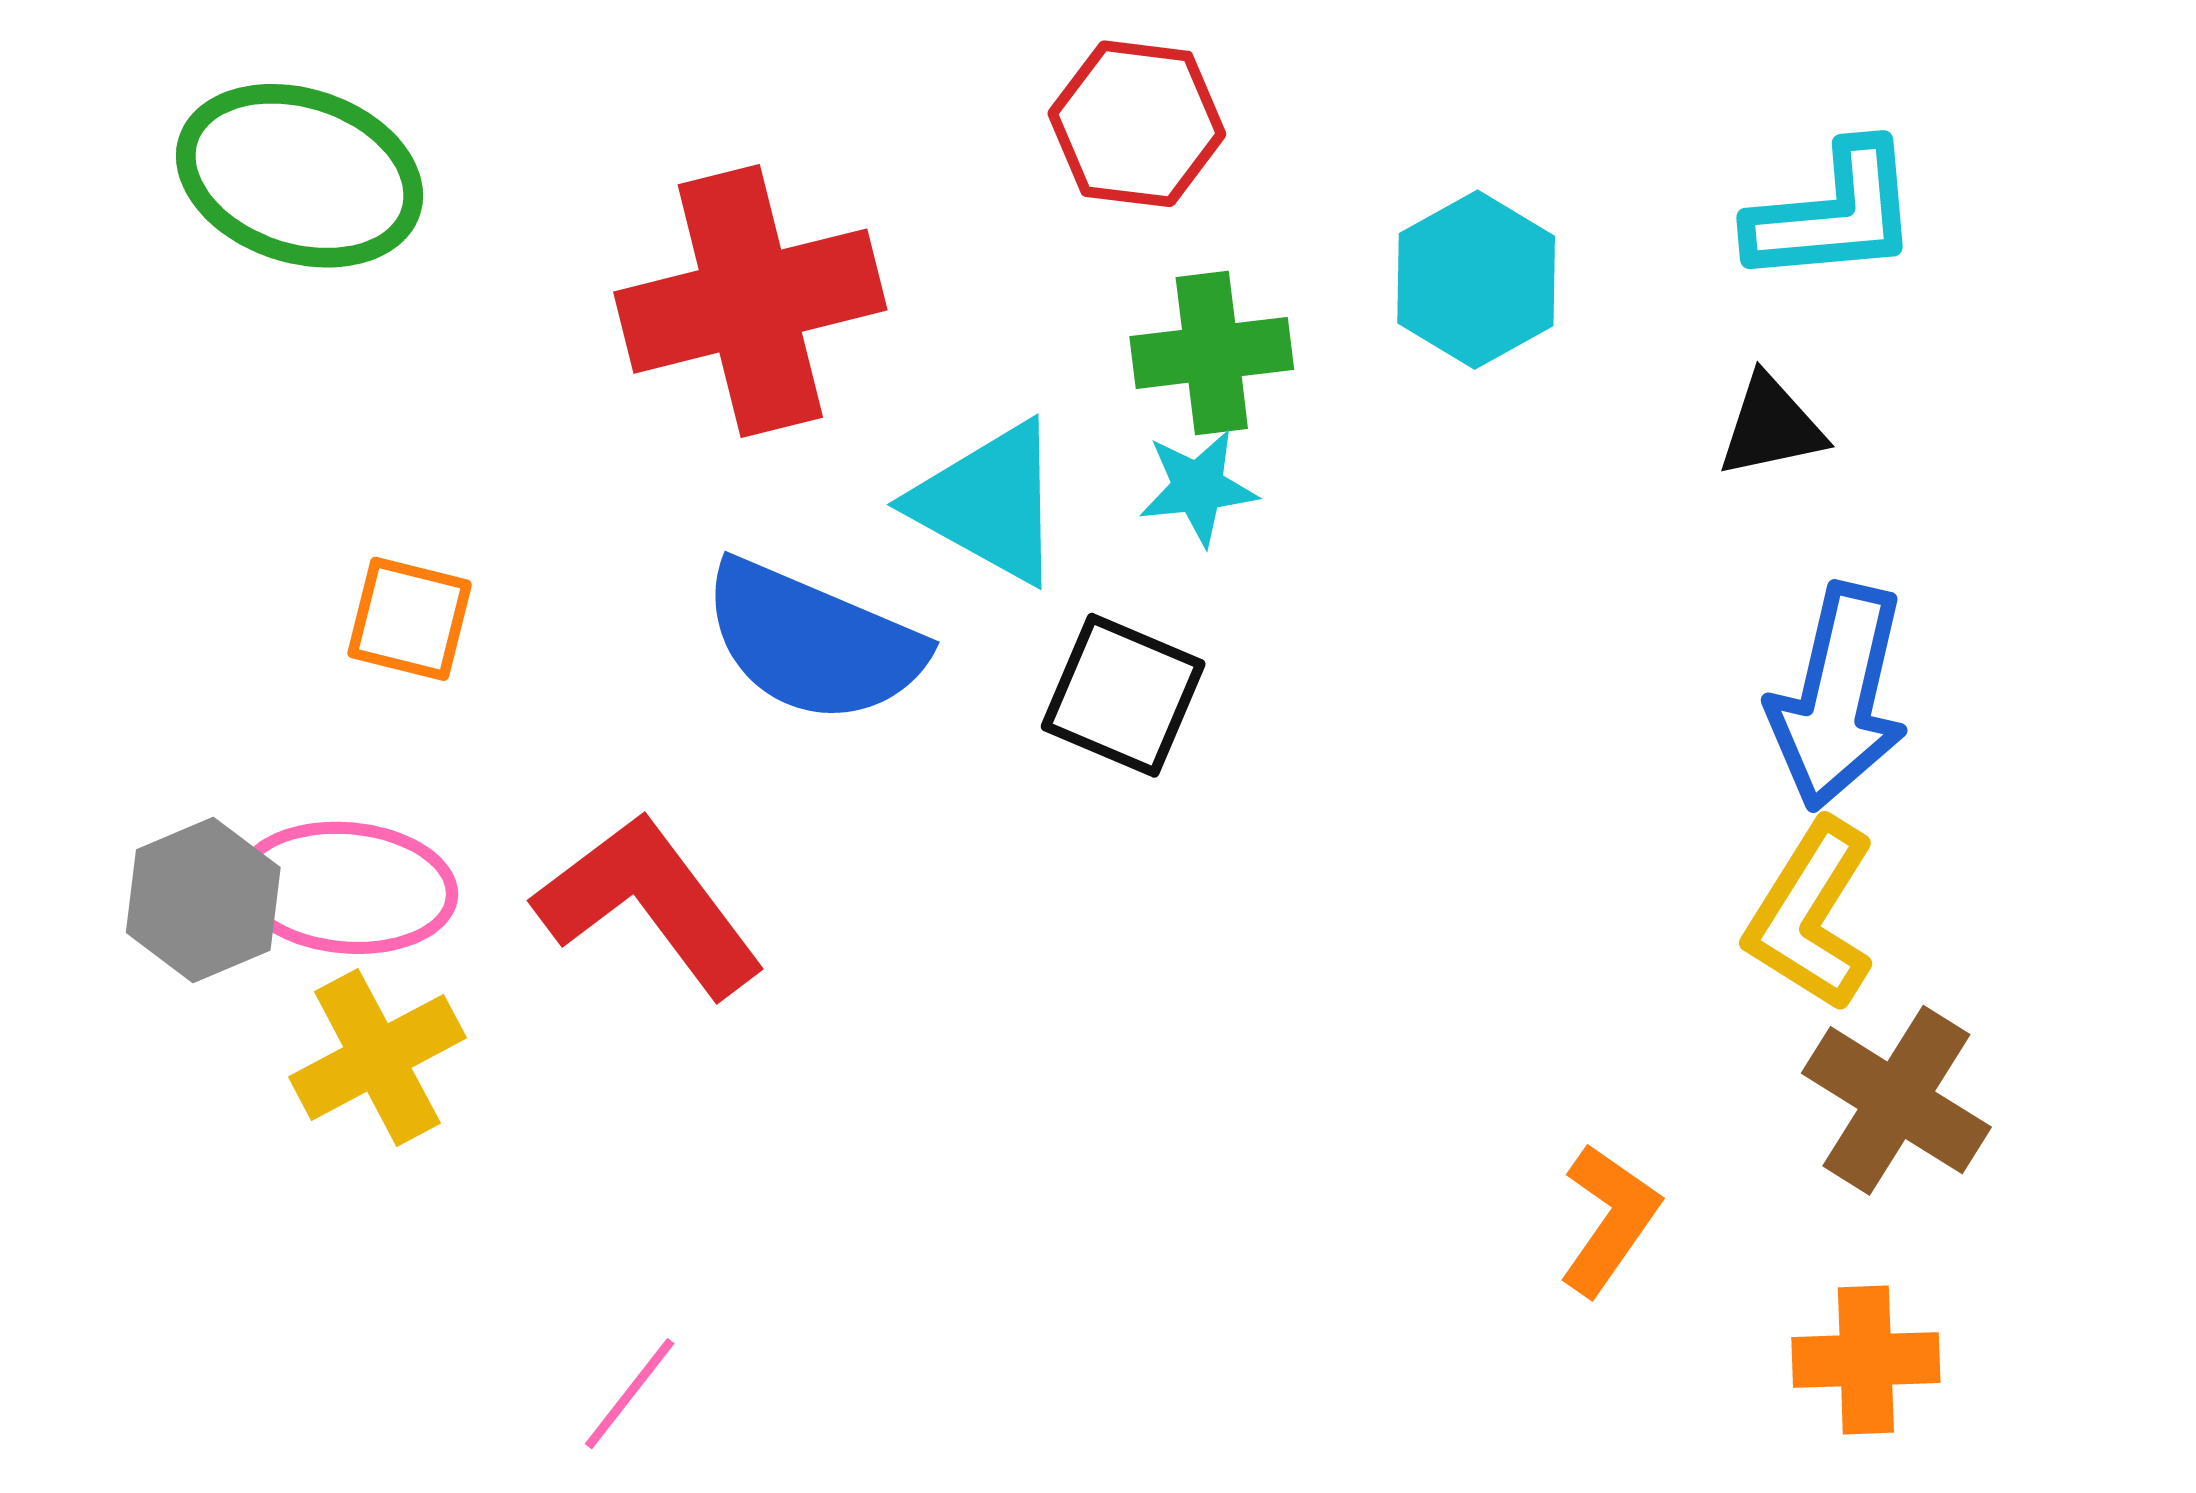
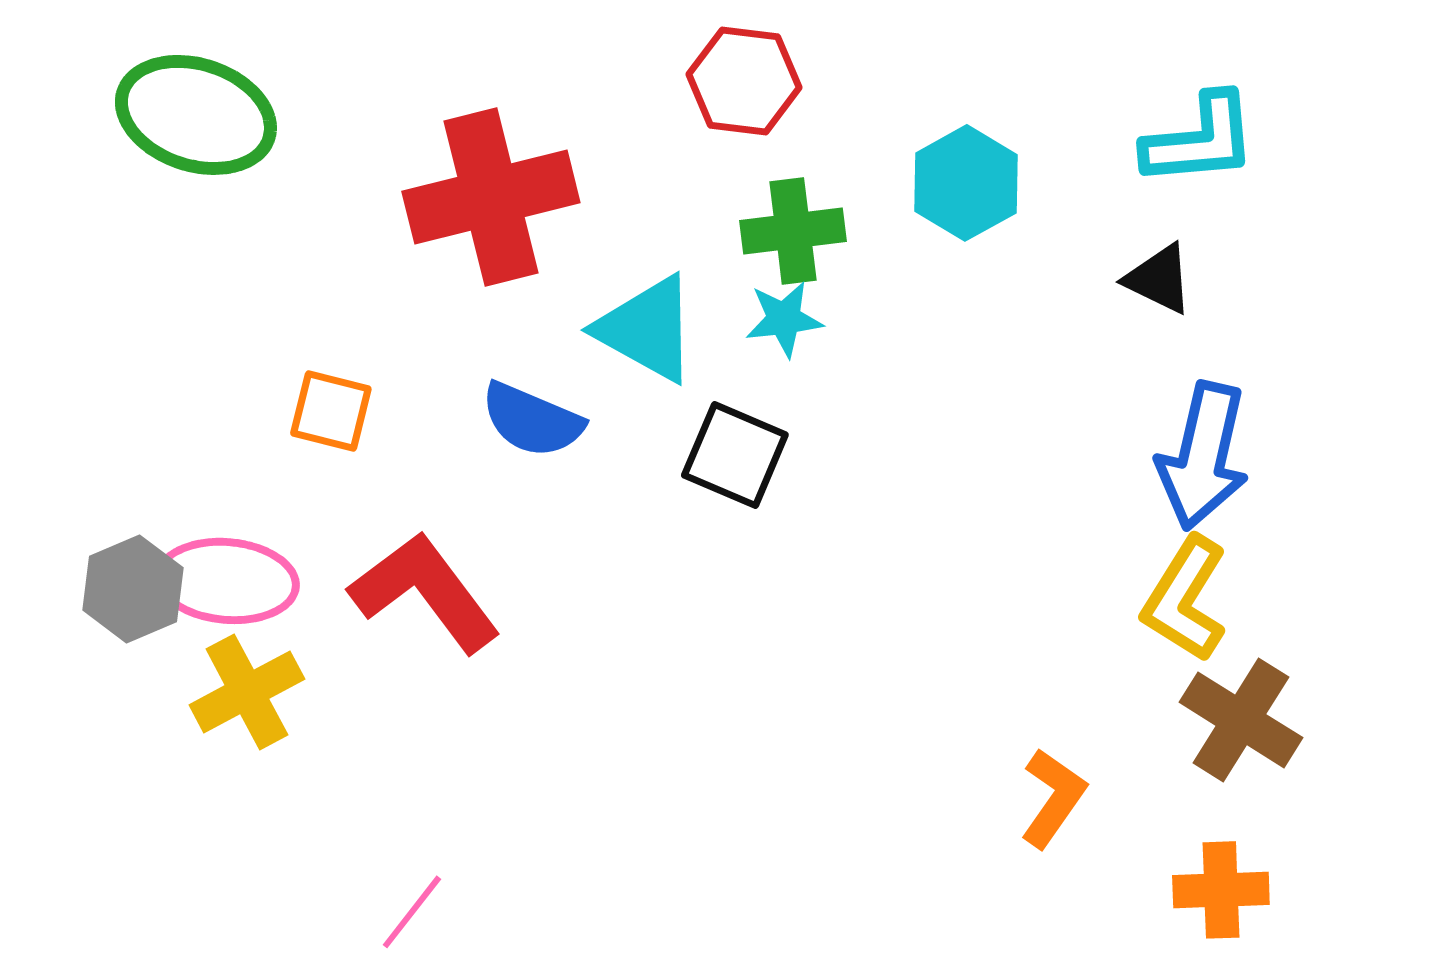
black triangle: (1771, 426) -> (1159, 279), turned 38
orange square: (410, 619) -> (331, 411), moved
blue semicircle: (813, 642) -> (532, 420), size x0.7

